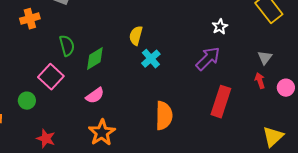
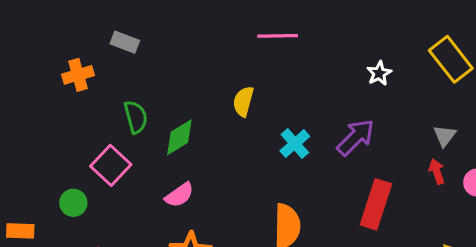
white star: (220, 27) -> (379, 73), moved
cyan cross: (151, 59) -> (295, 144), moved

